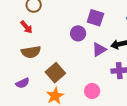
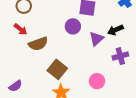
brown semicircle: (31, 52) -> (38, 44), moved
purple semicircle: (23, 83) -> (15, 86), moved

